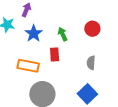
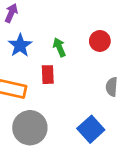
gray semicircle: (91, 63) -> (112, 87), moved

